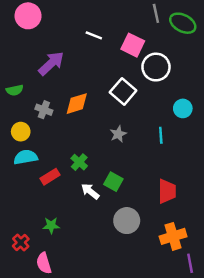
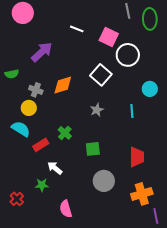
green ellipse: (183, 23) -> (150, 19), turned 60
yellow circle: (21, 132) -> (29, 108), moved
cyan semicircle: (26, 157) -> (21, 129), turned 42
green square: (113, 182) -> (93, 149), turned -35
white arrow: (90, 191) -> (55, 168), moved
pink semicircle: (44, 263) -> (66, 209), moved

